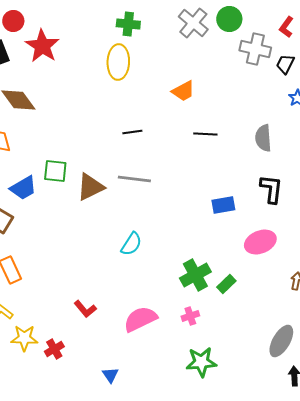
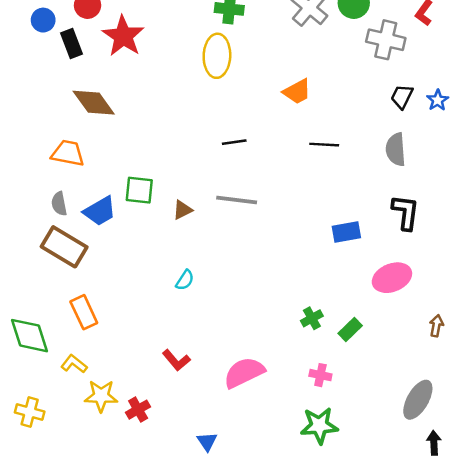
black trapezoid: (285, 64) -> (402, 96), moved
brown triangle: (90, 187) -> (182, 210), size x0.6
cyan semicircle: (131, 244) -> (185, 280), moved, size x0.7
green cross: (195, 275) -> (312, 318), size x0.6
pink cross: (190, 316) -> (320, 375), moved, turned 30

